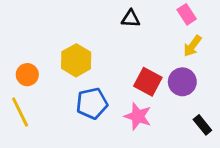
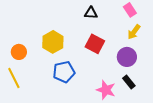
red square: (148, 82) -> (95, 44), moved
pink star: (138, 116) -> (106, 90), moved
black rectangle: (202, 125) -> (129, 82), moved

